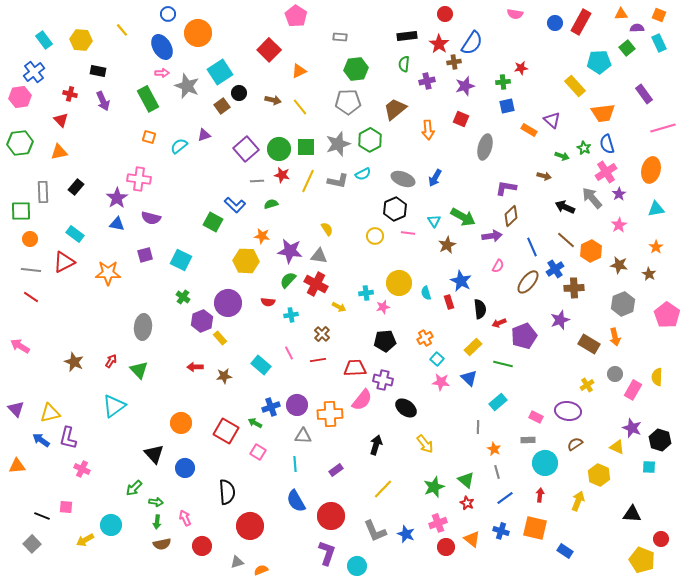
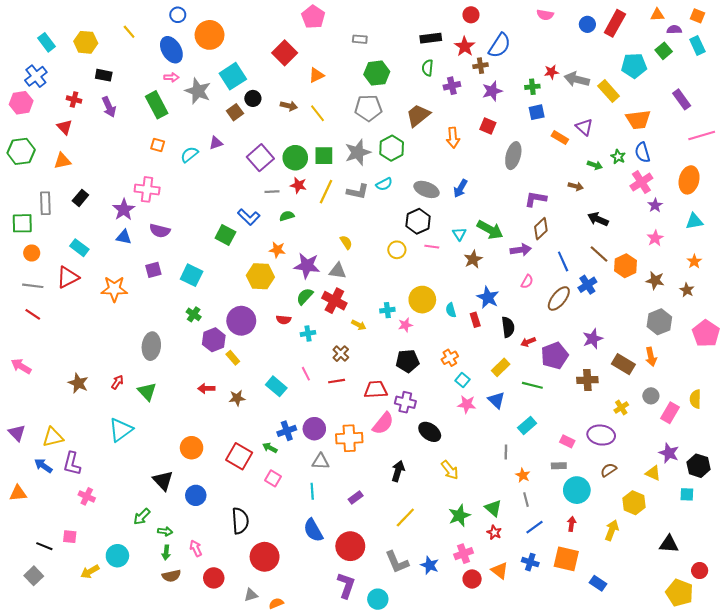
gray arrow: (592, 198) -> (577, 79), moved, turned -35
brown cross: (574, 288) -> (587, 380), moved

